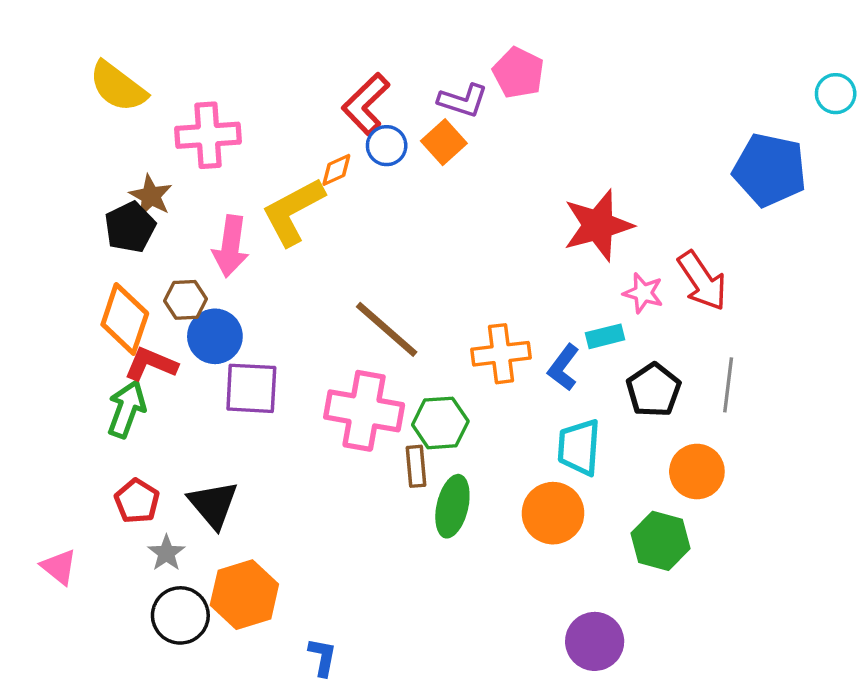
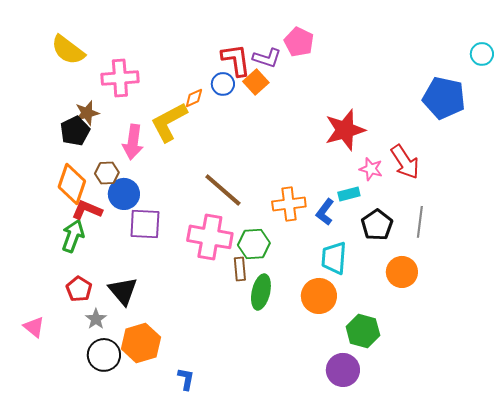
red L-shape: (366, 104) -> (236, 60), moved, turned 126
brown star: (151, 196) -> (87, 113), turned 30
green hexagon: (660, 541) -> (363, 331), moved

